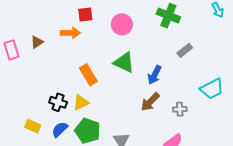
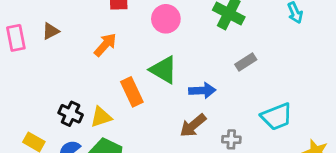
orange arrow: (70, 33) -> (105, 45), moved, turned -54
orange rectangle: (88, 75) -> (132, 92), moved
blue arrow: (154, 75) -> (202, 90), turned -126

